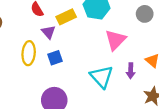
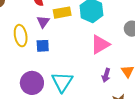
yellow ellipse: (29, 53) -> (21, 36), turned -30
cyan triangle: (102, 77) -> (62, 82), moved

